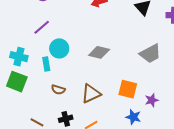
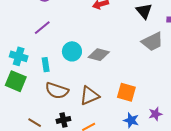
cyan circle: (59, 48) -> (72, 51), moved
gray trapezoid: (150, 54) -> (152, 42), moved
brown semicircle: (58, 90) -> (57, 91), size x1.6
purple star: (152, 100) -> (155, 114), moved

